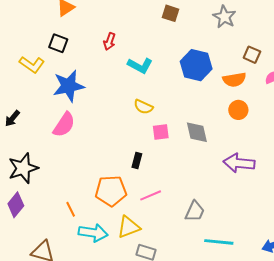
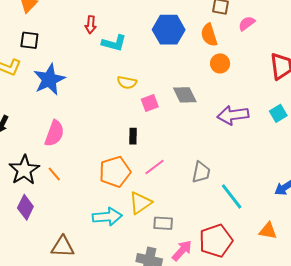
red arrow: (110, 41) -> (91, 25), moved
orange semicircle: (234, 80) -> (209, 35), turned 95
pink semicircle: (64, 125) -> (54, 133), moved
orange line: (71, 209) -> (54, 174), moved
cyan line: (219, 242) -> (232, 196), turned 60

